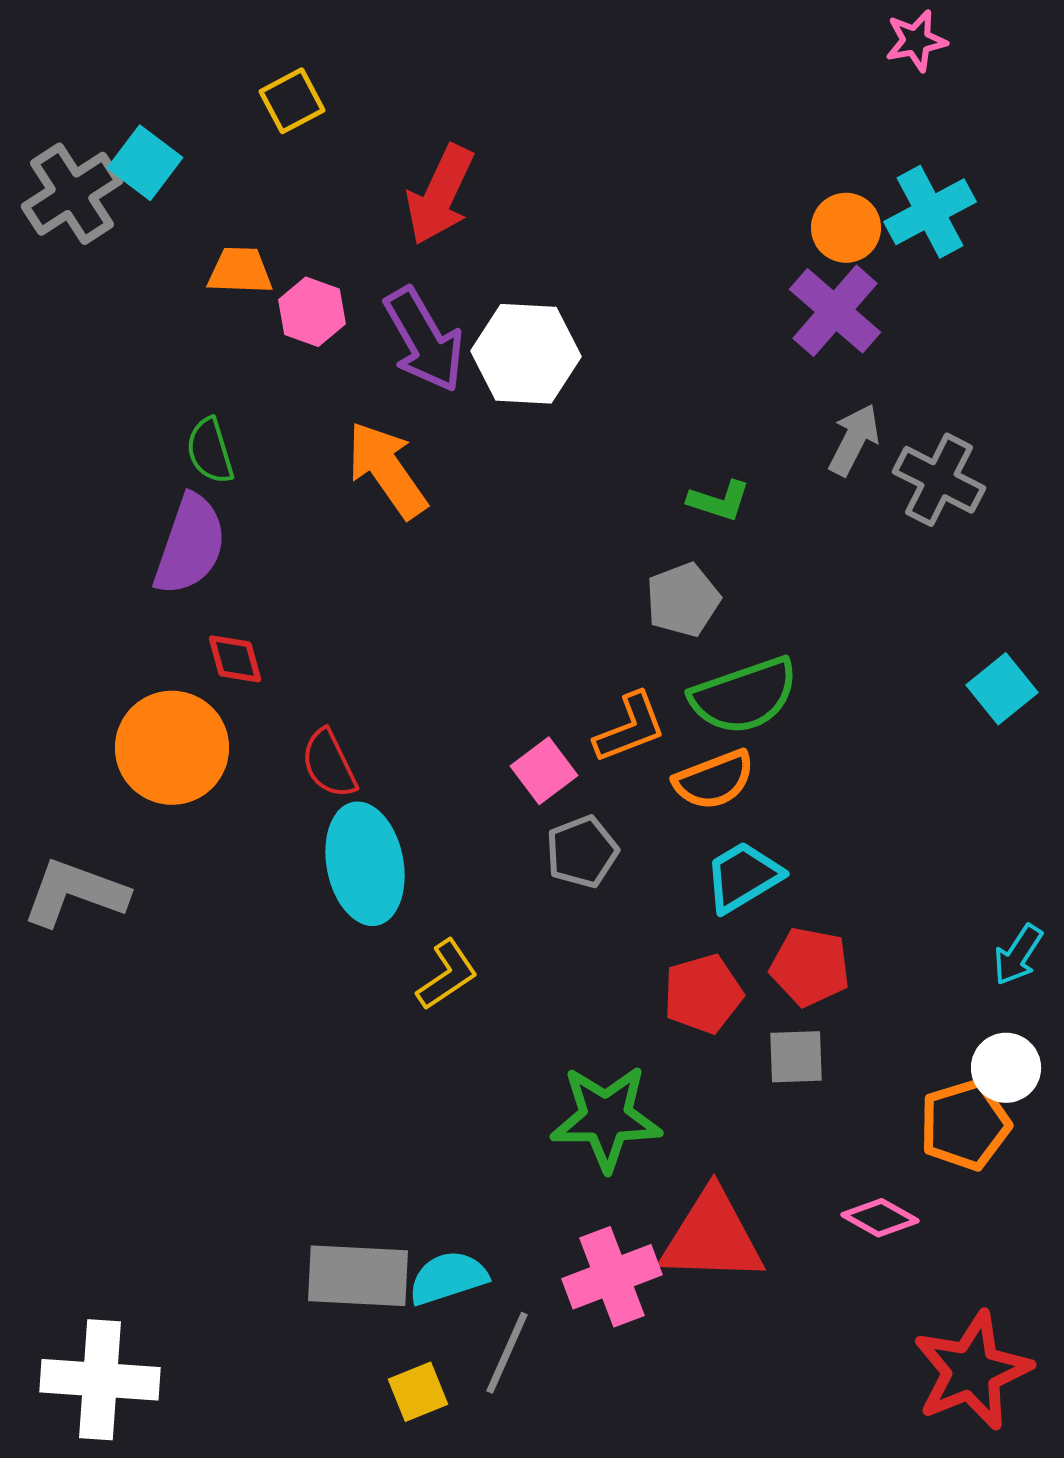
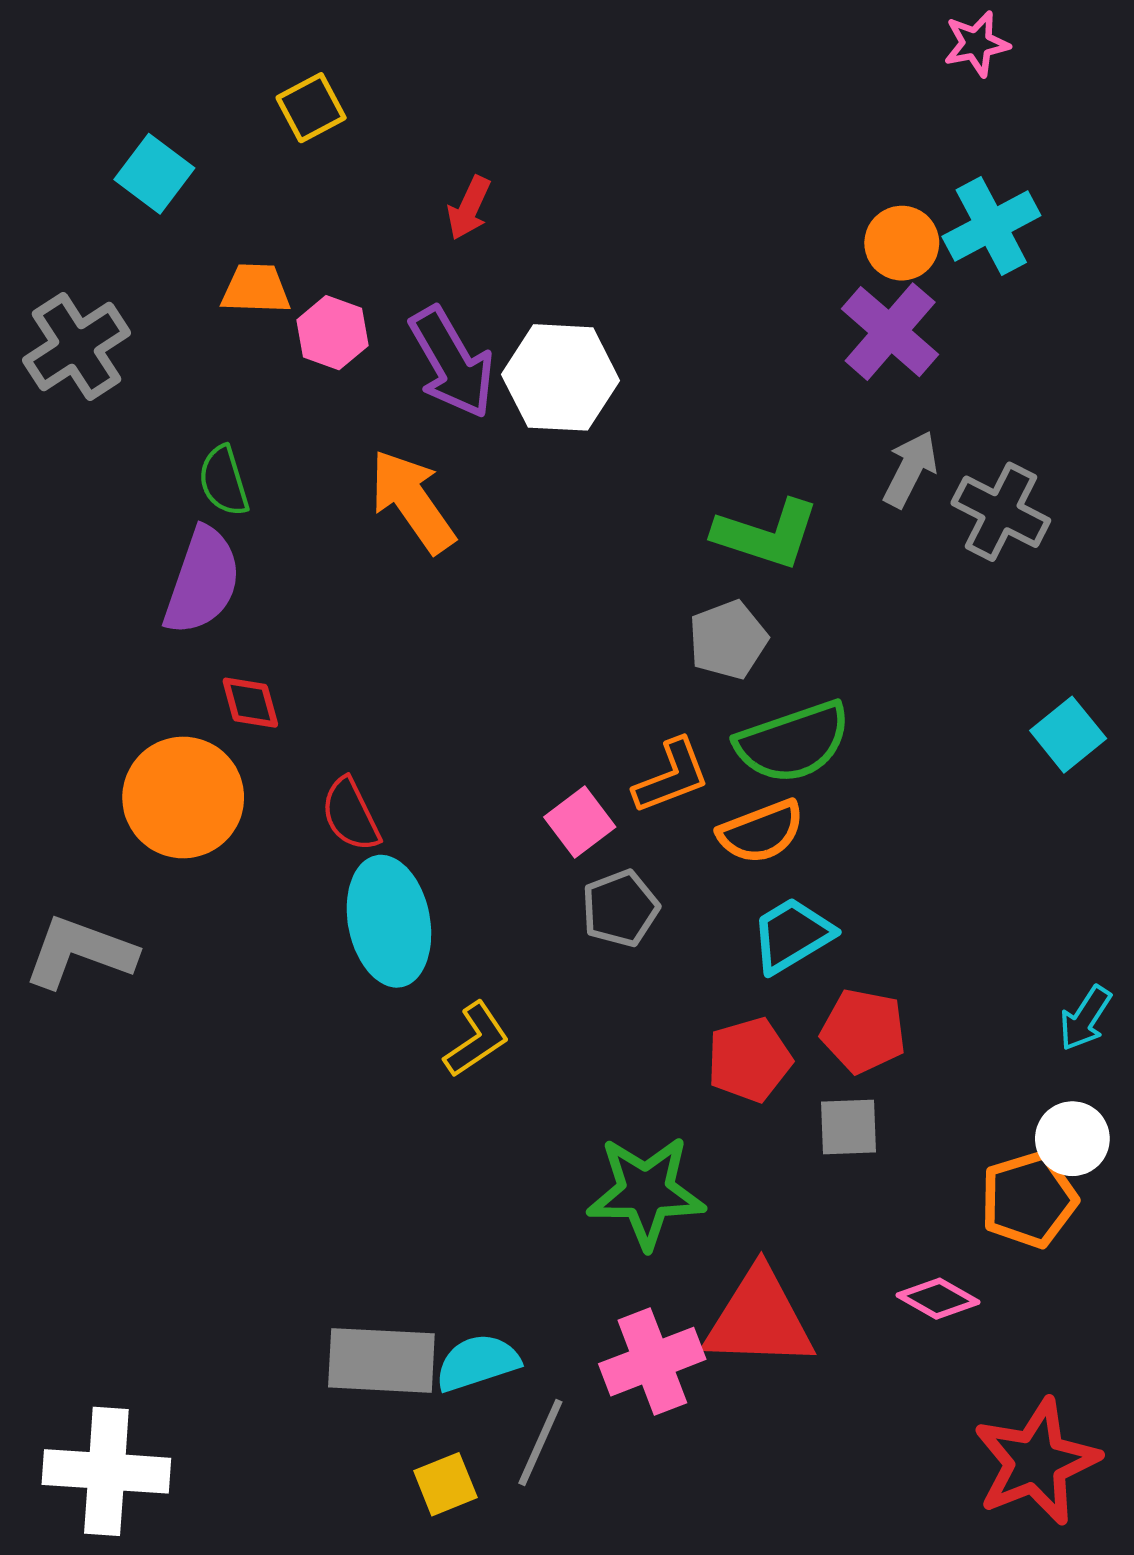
gray cross: (72, 194) -> (77, 347), moved
red arrow: (440, 195) -> (469, 208), size x0.6
green L-shape: (719, 501) -> (766, 534), size x1.6

